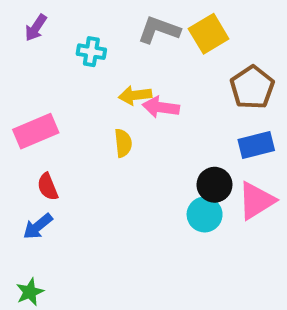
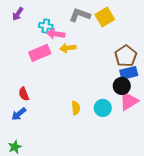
brown pentagon: (252, 87) -> (126, 56), moved
pink arrow: (161, 107) -> (56, 34), moved
pink rectangle: (36, 131) -> (40, 53), moved
yellow semicircle: (123, 143) -> (76, 108), moved
black circle: (215, 185) -> (122, 86), moved

